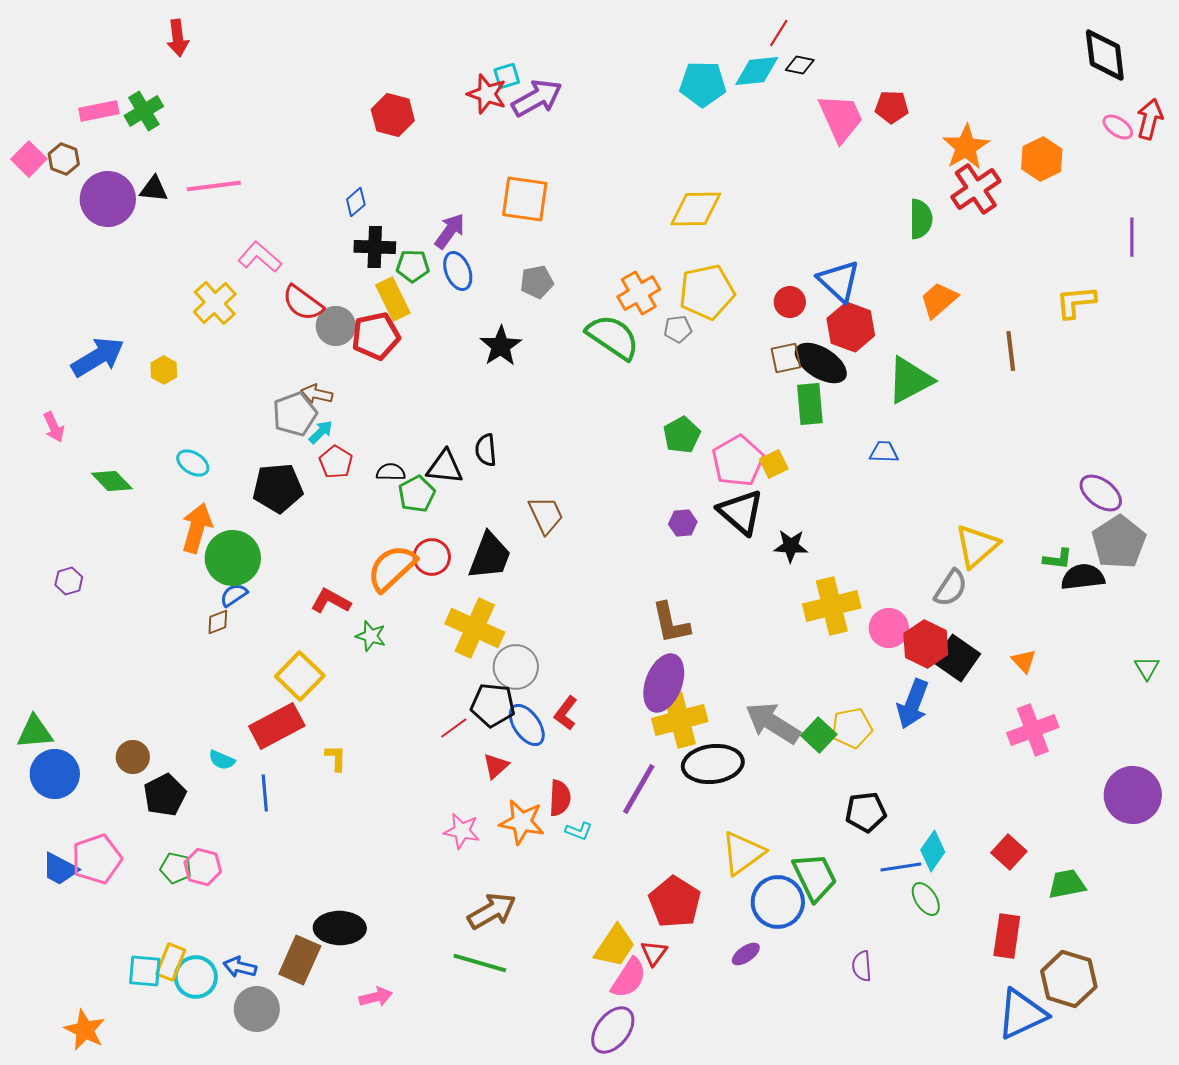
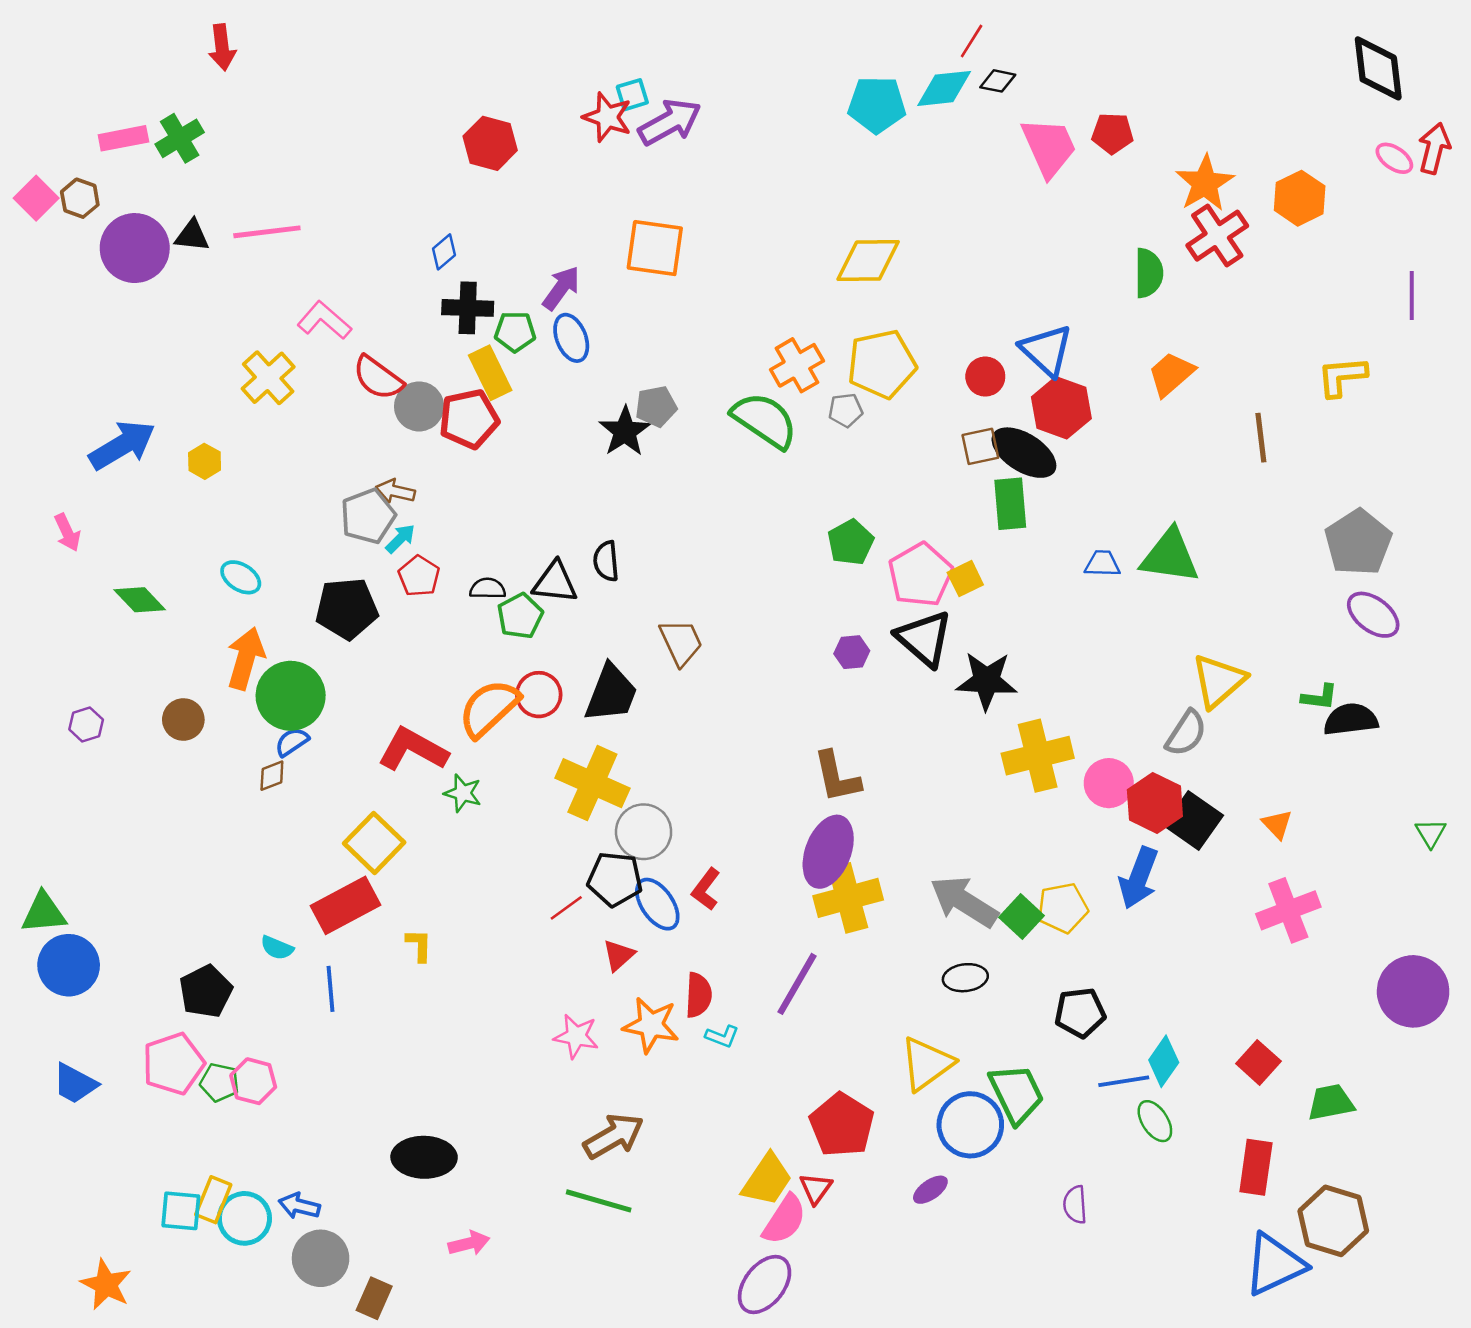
gray pentagon: (537, 282) -> (656, 406), moved
green triangle: (910, 380) -> (1170, 556), moved, turned 36
gray pentagon: (1119, 542) -> (1358, 542), moved
black star: (791, 546) -> (987, 681), size x1.4
red L-shape: (331, 601) -> (413, 749), size x1.4
brown circle: (133, 757) -> (183, 720), moved
black ellipse: (713, 764) -> (965, 978), moved, size x0.6
pink pentagon: (97, 859) -> (173, 1064), moved
brown rectangle: (300, 960) -> (374, 1298), moved, size x0.7

